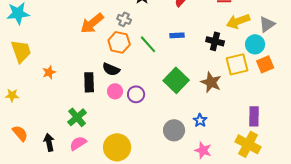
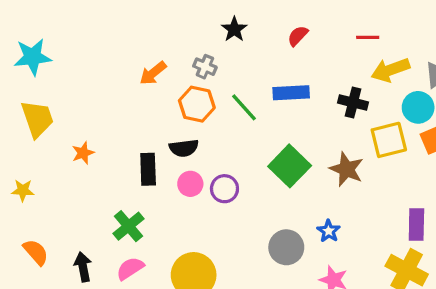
orange arrow: (92, 23) -> (153, 73), size x0.7
blue rectangle: (177, 35) -> (291, 93), size x1.5
black semicircle: (111, 69) -> (184, 148), turned -30

